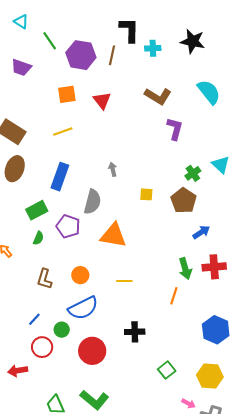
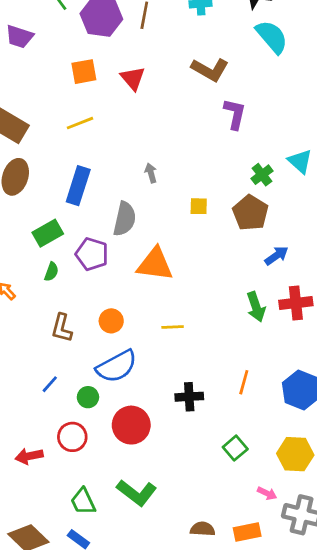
cyan semicircle: (209, 92) -> (272, 37), moved
orange line: (174, 296) -> (244, 382), moved
red circle: (42, 347) -> (72, 437), moved

